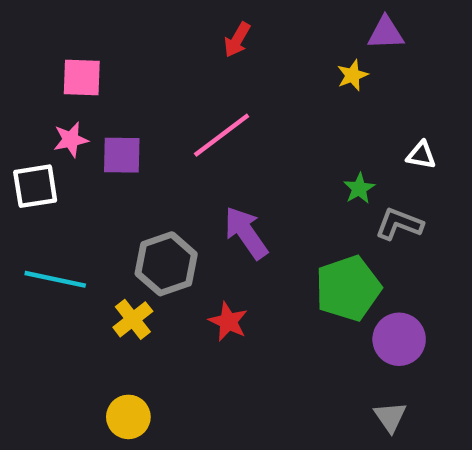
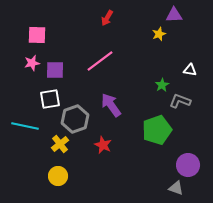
white square: (35, 186) -> (50, 99), moved
purple circle: (399, 339) -> (188, 165), moved
yellow circle: (128, 417) -> (58, 176), moved
gray triangle: (390, 417) -> (176, 188), turned -35

